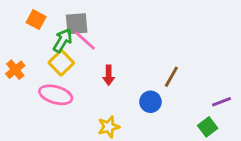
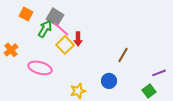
gray square: (77, 24) -> (55, 17), turned 36
yellow square: (61, 63) -> (65, 45), moved
red arrow: (109, 75) -> (78, 39), moved
blue circle: (150, 102) -> (109, 81), moved

